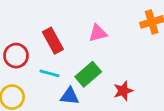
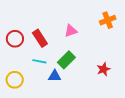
red circle: (16, 56) -> (15, 39), moved
red star: (123, 91) -> (104, 69), moved

